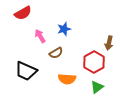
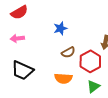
pink arrow: (40, 36) -> (17, 38), moved, turned -64
brown semicircle: (56, 53) -> (68, 52), moved

